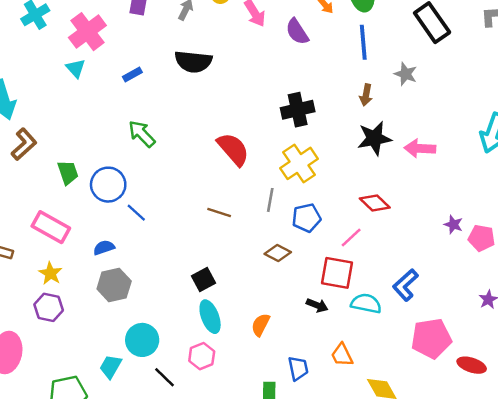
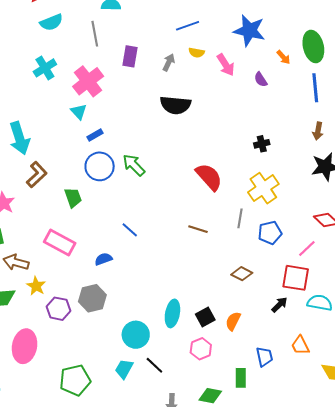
purple semicircle: (297, 32) -> (261, 80), size x0.7
blue rectangle: (132, 75) -> (95, 135), moved
black cross: (298, 110) -> (262, 144), size x0.6
blue circle: (108, 185) -> (100, 166), moved
brown diamond: (278, 253) -> (242, 274), moved
yellow star: (50, 273) -> (36, 286), moved
black square: (204, 279) -> (205, 317), moved
gray hexagon: (114, 285) -> (92, 298), moved
black arrow: (317, 305) -> (279, 305), turned -66
cyan ellipse: (210, 317) -> (172, 313), moved, turned 32
pink hexagon: (202, 356) -> (201, 349), moved
cyan trapezoid: (111, 366) -> (124, 369), moved

